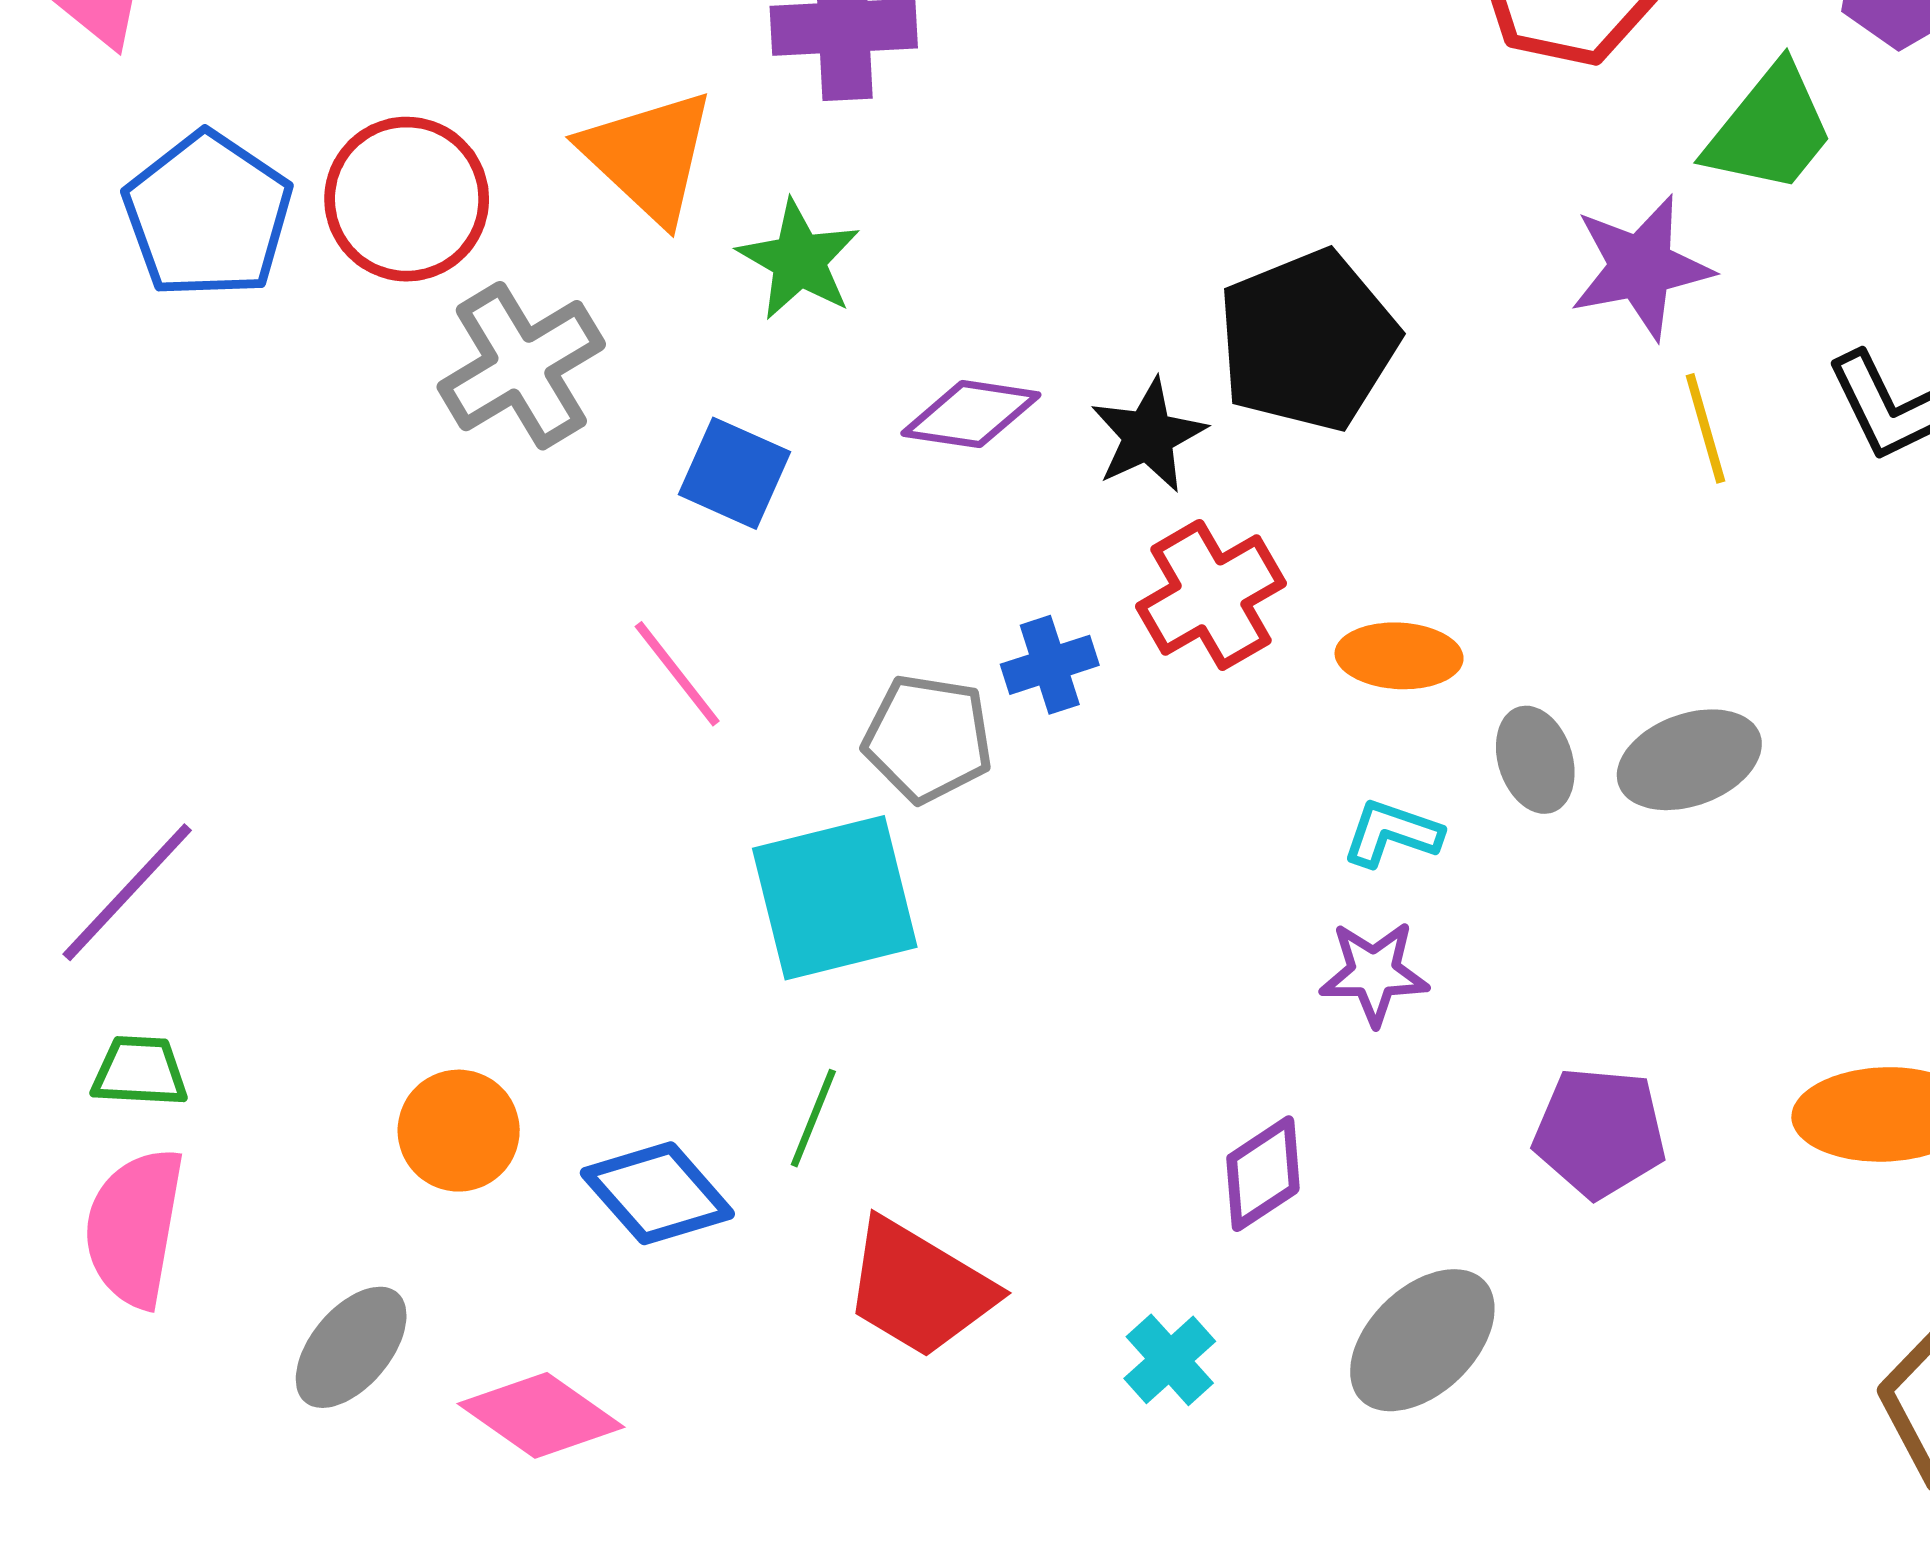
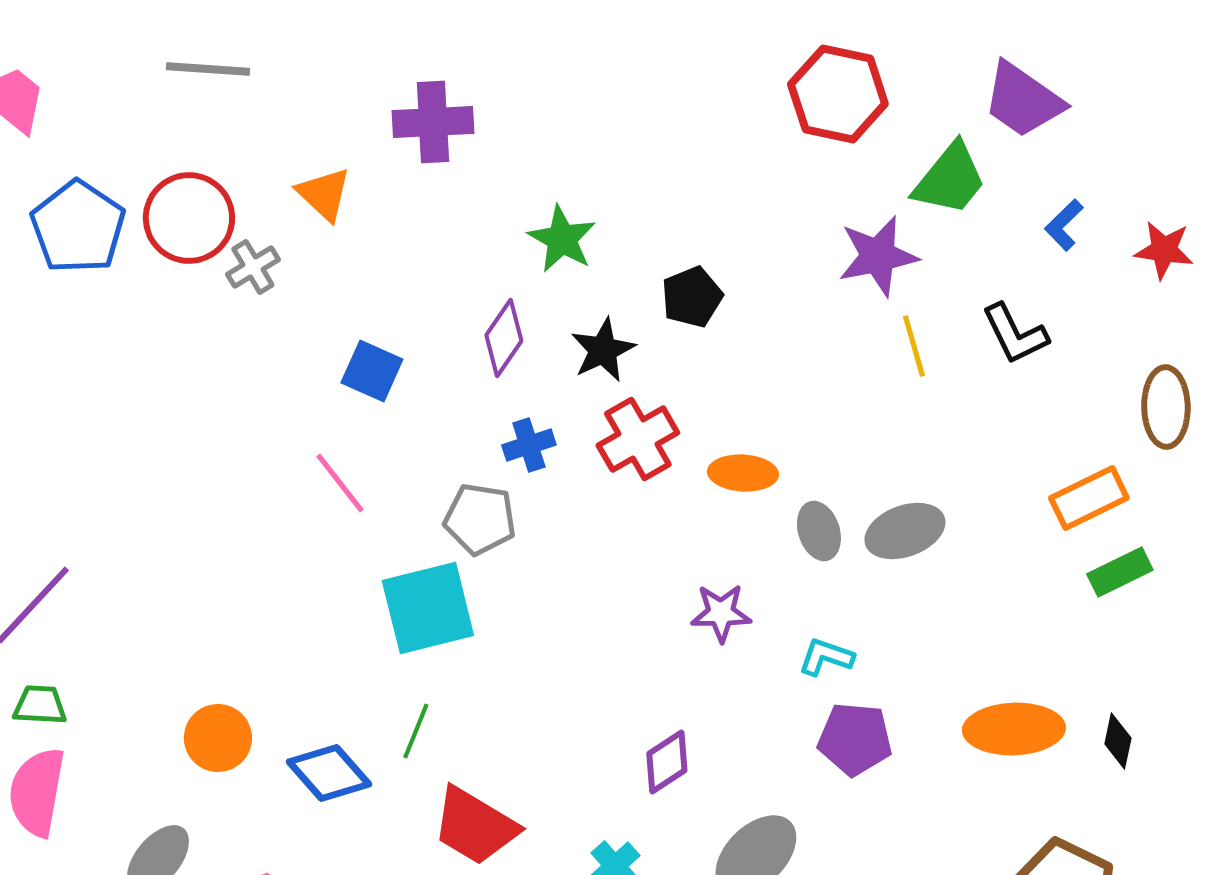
orange triangle: (648, 156) -> (324, 194), size x0.7
green star: (799, 260) -> (562, 239), moved
black pentagon: (1308, 341) -> (692, 297), size x0.6
gray cross: (521, 366) -> (253, 267), moved, size x0.6
purple diamond: (971, 414) -> (504, 338), turned -64
blue cross: (1050, 665) -> (529, 445), moved
cyan L-shape: (1392, 833) -> (826, 657), moved
purple star: (1374, 973) -> (721, 613), moved

